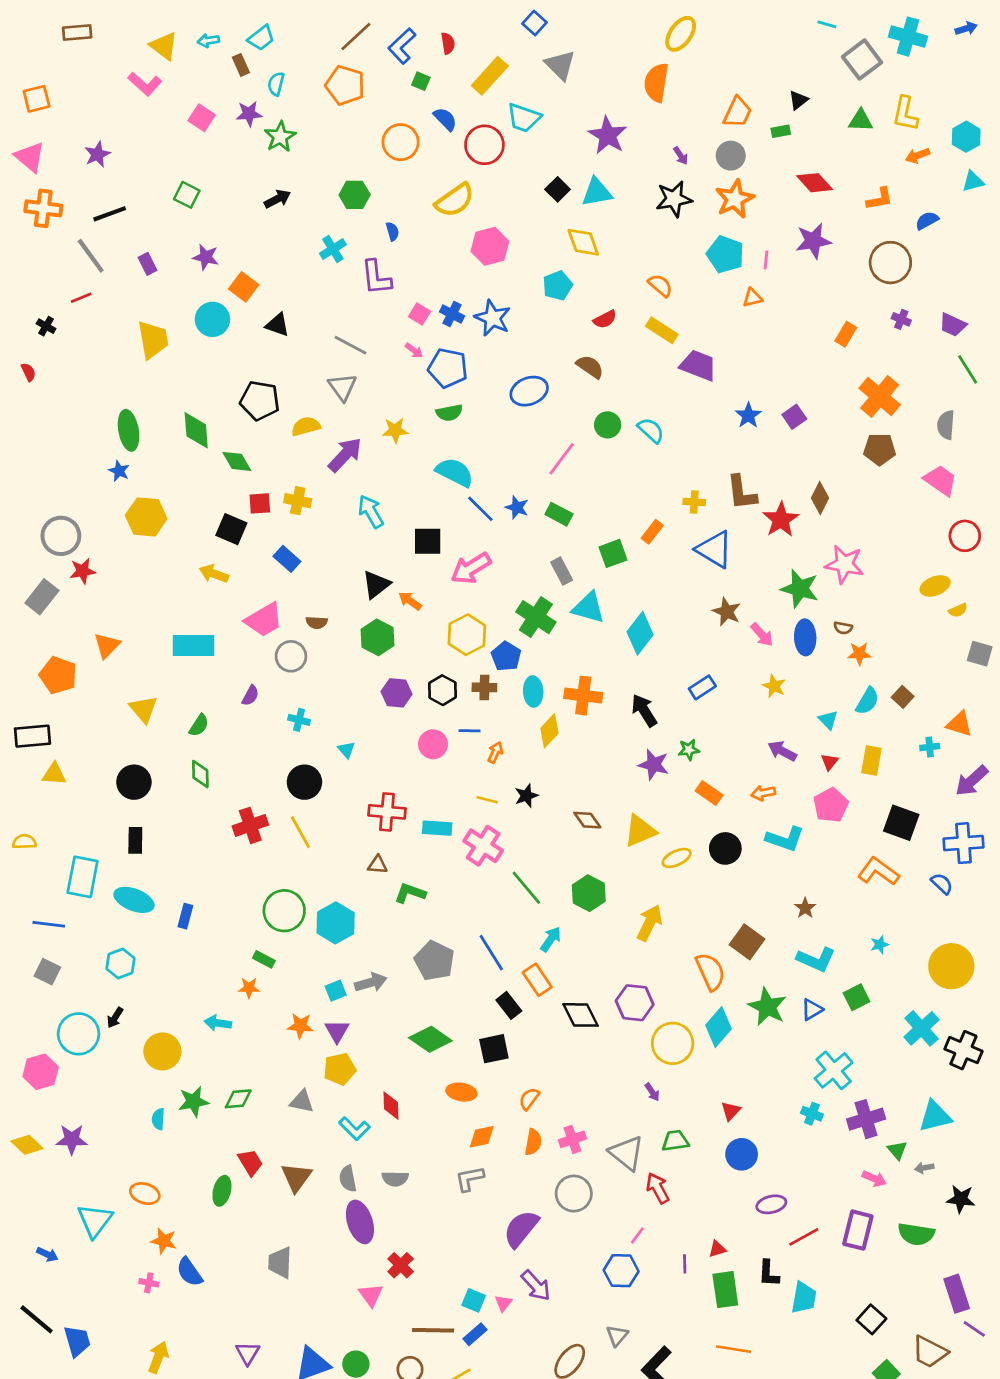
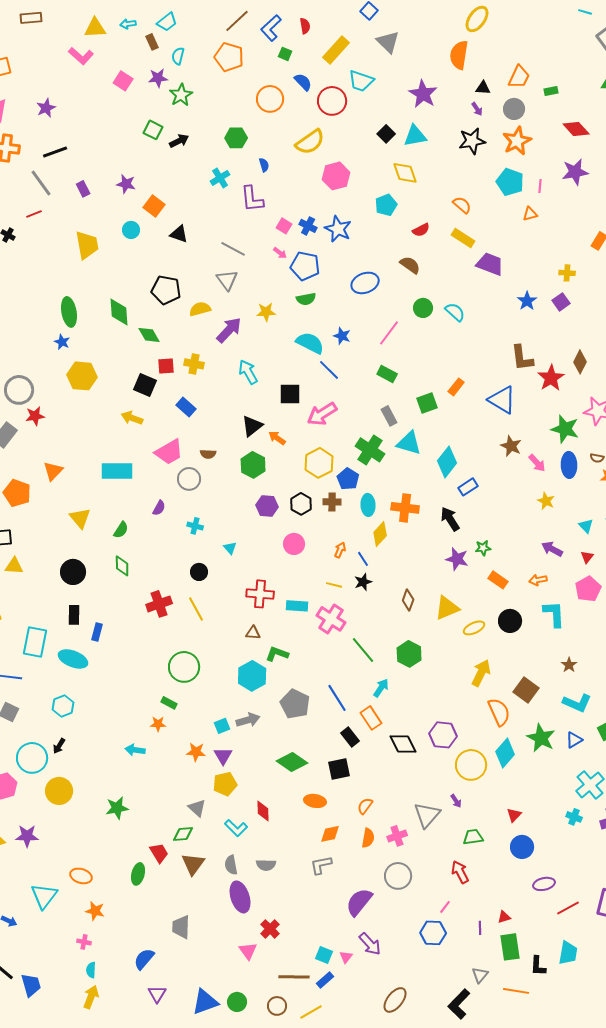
yellow triangle: (164, 46) -> (95, 28), turned -40
black triangle: (798, 100) -> (483, 88), moved, turned 42
green square: (187, 195) -> (153, 130), moved
cyan circle: (212, 319) -> (131, 230), size x0.7
yellow cross: (694, 502) -> (567, 273), moved
blue star: (517, 507) -> (342, 336), moved
blue rectangle: (702, 687) -> (468, 487), moved
blue line: (470, 731) -> (363, 559), moved, turned 56
black circle: (304, 782) -> (199, 572), size x0.7
brown diamond: (587, 820) -> (408, 600), turned 55
cyan L-shape: (785, 839) -> (554, 614), turned -112
blue rectangle: (185, 916) -> (97, 632), moved
cyan hexagon: (336, 923) -> (252, 676), moved
yellow arrow: (650, 923) -> (481, 673), moved
yellow circle: (162, 1051) -> (59, 791), moved
green diamond: (238, 1099) -> (183, 834), moved
gray triangle: (302, 1102) -> (197, 808), turned 30
cyan semicircle: (158, 1119) -> (91, 970), moved
gray triangle: (627, 1153) -> (427, 815), moved, turned 32
blue semicircle: (189, 1272) -> (144, 959), moved, turned 75
black L-shape: (769, 1273) -> (538, 966), moved
gray triangle: (617, 1336) -> (480, 975), moved

